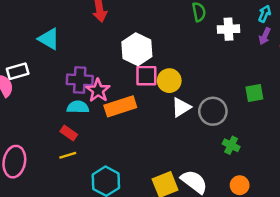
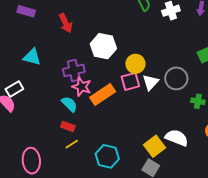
pink square: (146, 76) -> (130, 81), moved
purple cross: (80, 80) -> (74, 70), moved
cyan semicircle: (78, 107) -> (69, 104), turned 60

